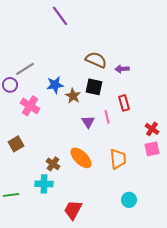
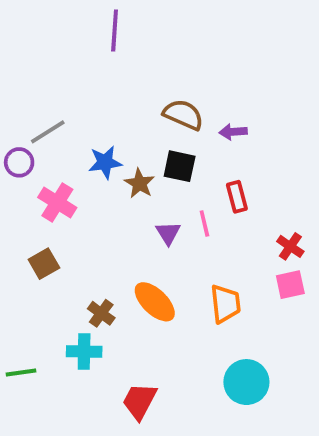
purple line: (60, 16) -> (115, 31), turned 40
brown square: (16, 144) -> (44, 264), moved
cyan circle: (129, 200) -> (246, 382), size x1.5

